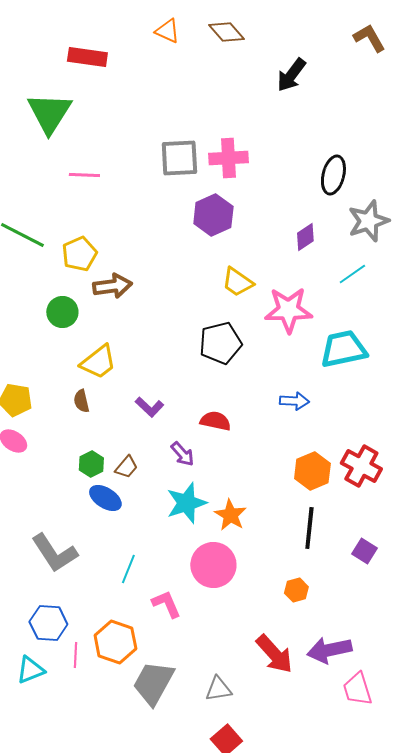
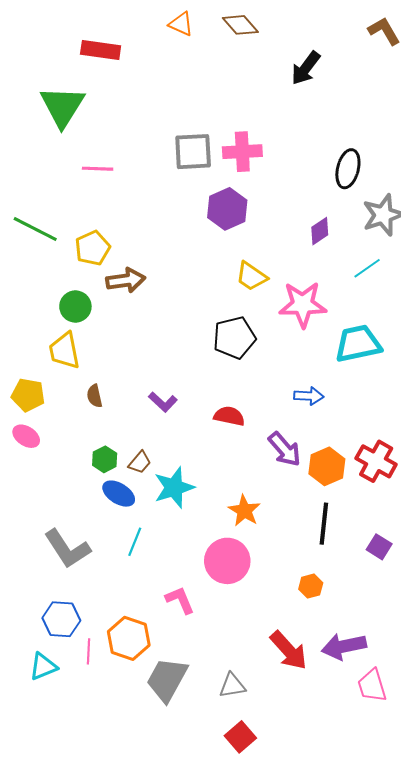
yellow trapezoid: (98, 362) -> (64, 351), moved, turned 117
purple arrow: (182, 454) -> (285, 449), moved, size x1.4
cyan star: (186, 503) -> (174, 487), moved
cyan line: (128, 569) -> (135, 542), moved

